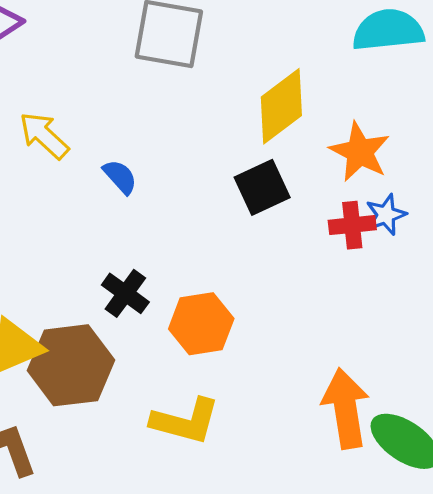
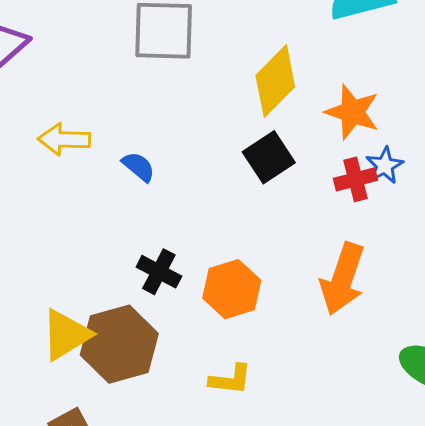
yellow arrow: (44, 136) -> (64, 139), turned -33
orange arrow: (346, 409) -> (343, 279), moved, turned -144
yellow L-shape: (185, 421) -> (230, 379), size x0.7

